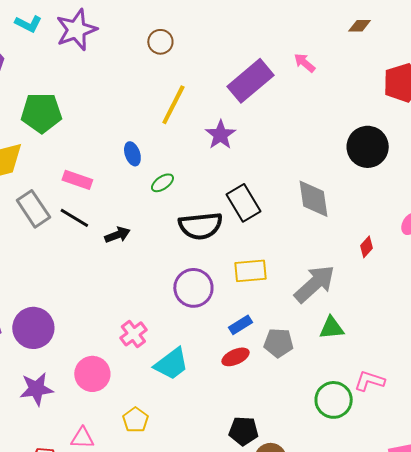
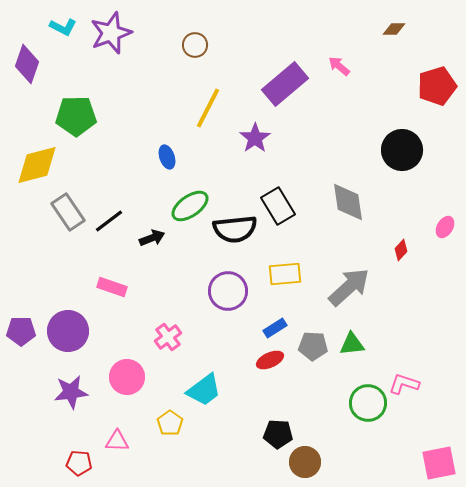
pink rectangle: (77, 180) -> (112, 287), moved
green ellipse: (162, 183) -> (190, 206), moved, size x1.6
black line: (74, 218) -> (109, 221), turned -68
green triangle: (332, 328) -> (352, 344), moved
cyan trapezoid: (171, 364) -> (204, 390), moved

